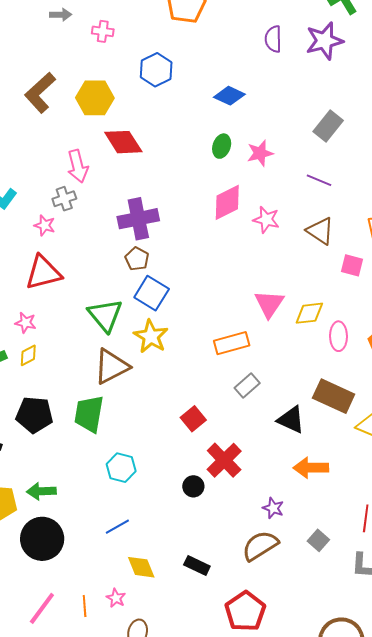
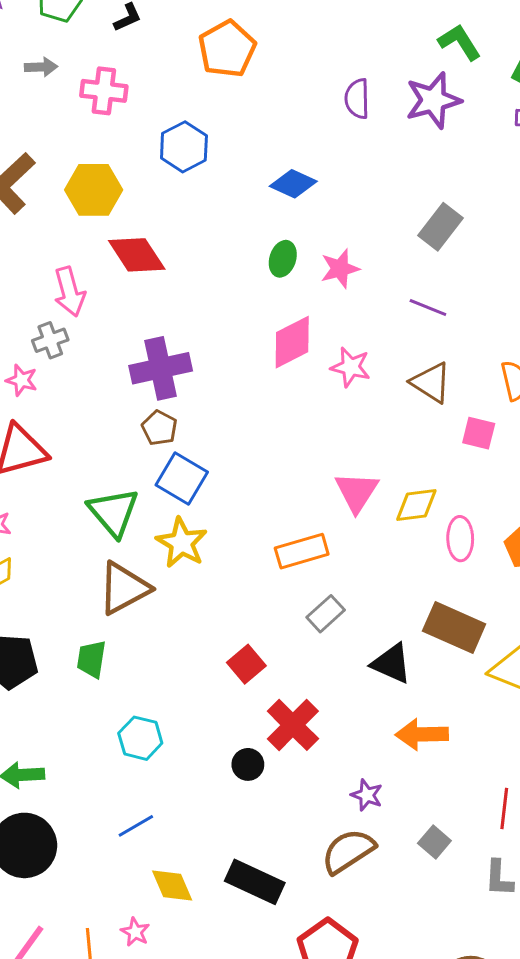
pink cross: (103, 31) -> (104, 91), size x1.4
green trapezoid: (89, 414) -> (91, 659), size x0.7
black rectangle: (197, 566) -> (255, 882), size x1.5

